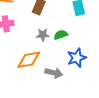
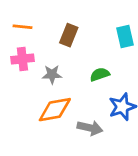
gray star: (43, 35) -> (52, 74), moved

